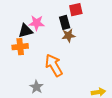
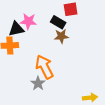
black rectangle: (65, 22) -> (58, 22), turned -48
gray star: (36, 87) -> (38, 83), moved

